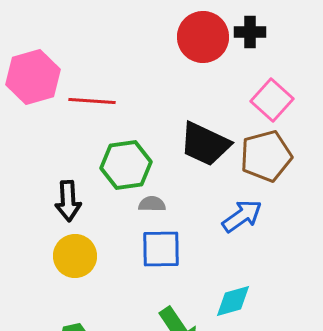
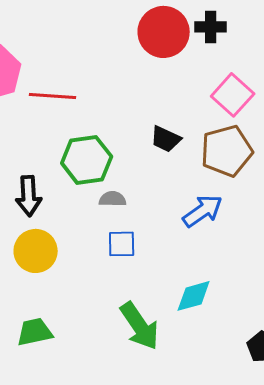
black trapezoid: (205, 144) -> (166, 139), size x0.6
blue square: (161, 249) -> (122, 244), size x0.7

